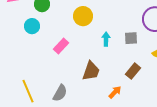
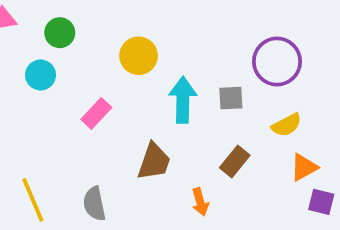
cyan arrow: (106, 39) -> (183, 100), size x1.6
orange arrow: (115, 92) -> (200, 202), turned 120
gray semicircle: (60, 93) -> (94, 204), turned 138

